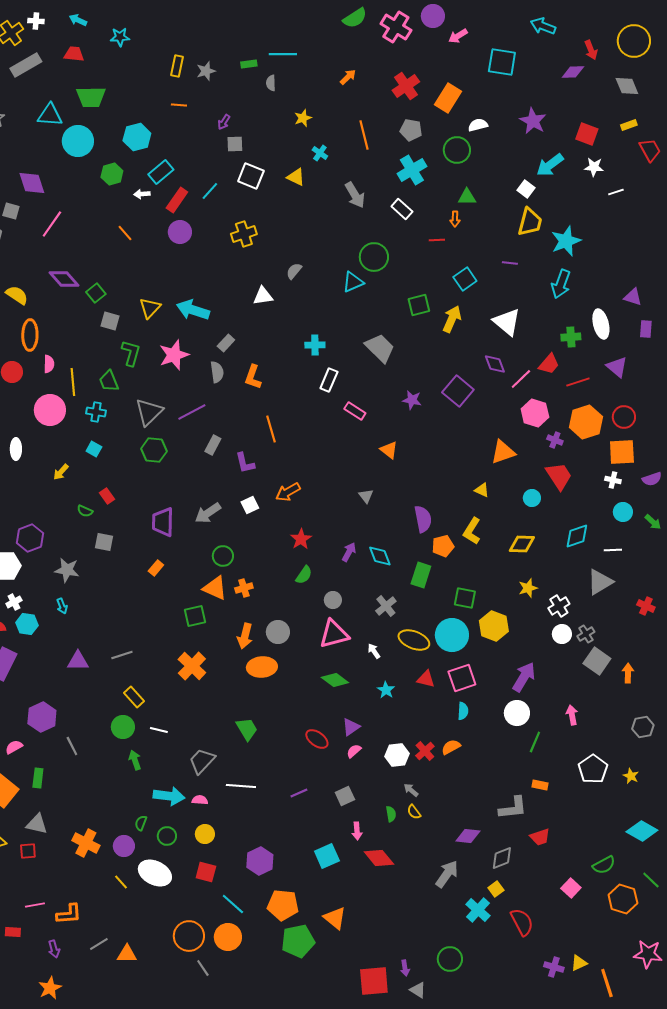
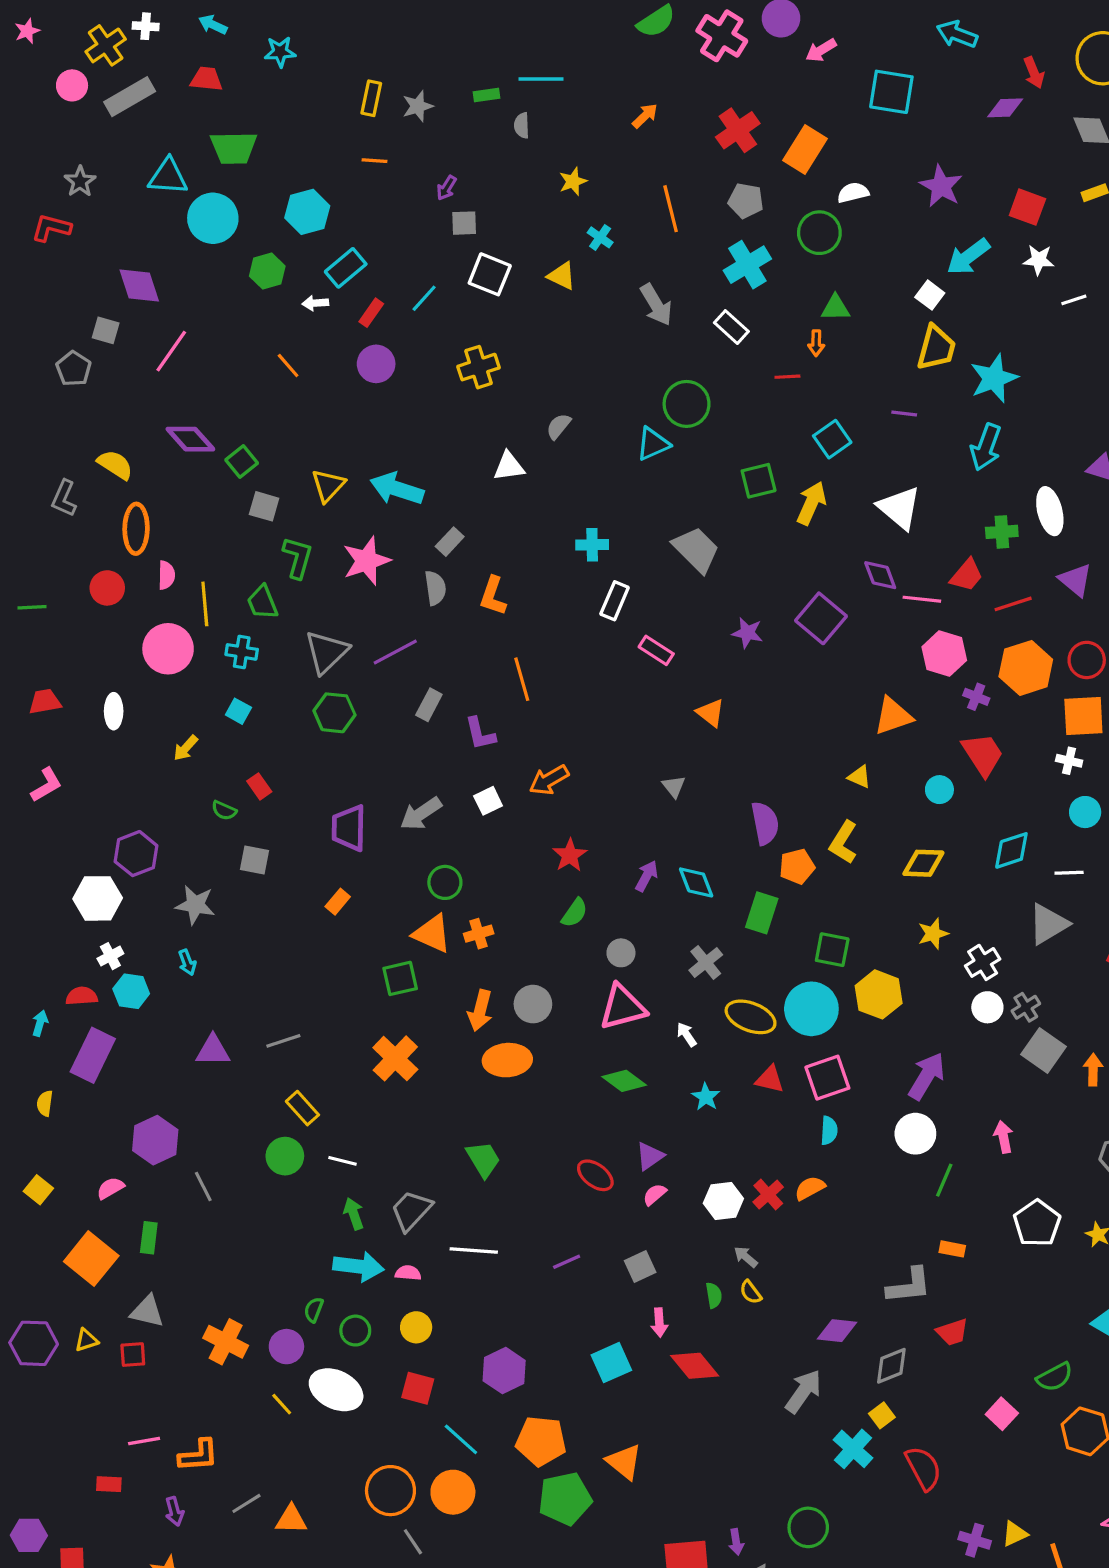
red rectangle: (177, 200) -> (371, 313), size x0.7
pink line: (521, 379) -> (922, 599), turned 50
green arrow: (135, 760) -> (354, 1214), moved

